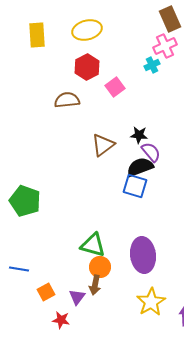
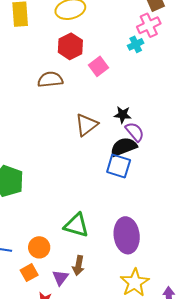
orange circle: (100, 267) -> (39, 247), moved

